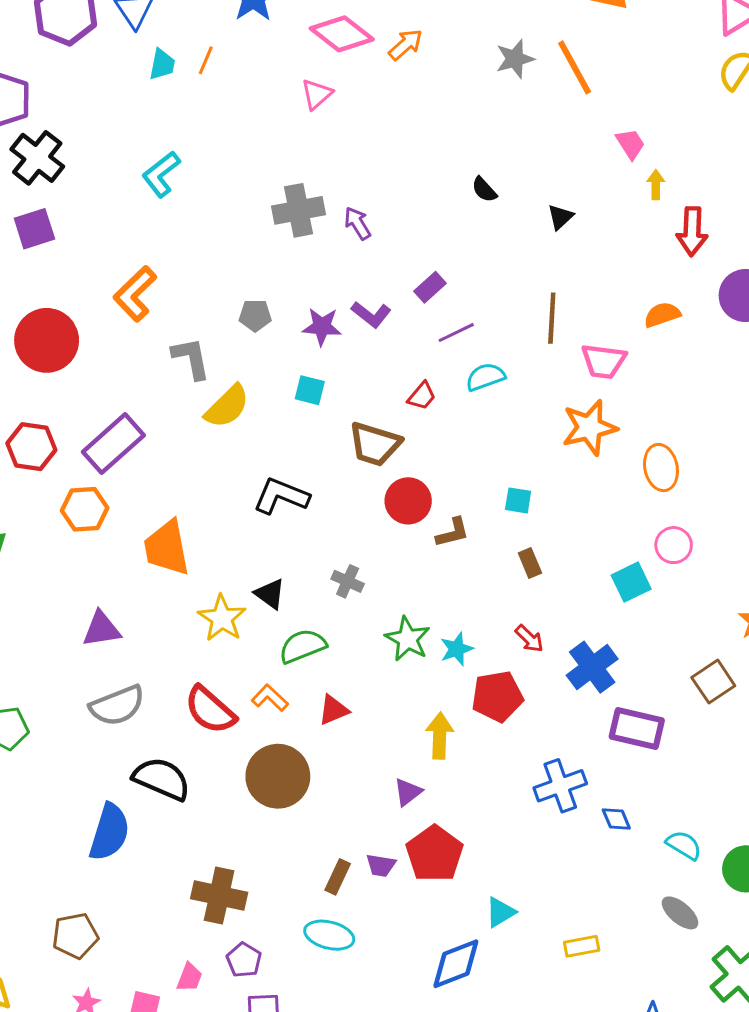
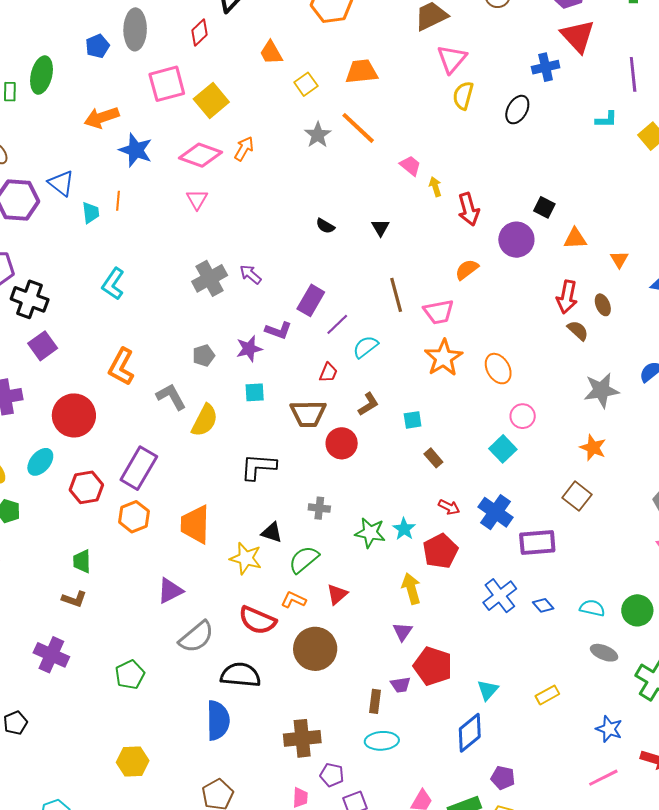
purple rectangle: (430, 287) -> (311, 300), size x1.4
brown L-shape: (453, 533) -> (368, 404), moved
orange trapezoid: (167, 548) -> (195, 524), turned 30

